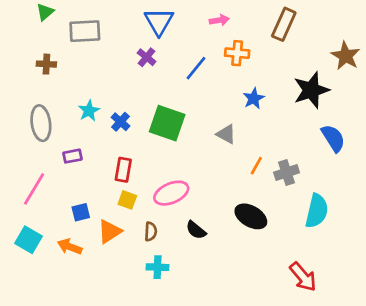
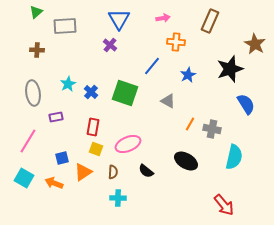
blue line: (196, 68) -> (152, 66), moved
gray cross: (287, 172) -> (212, 129), turned 30

